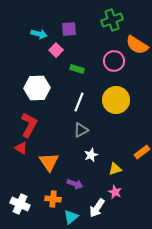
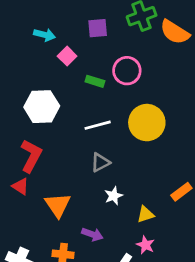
purple square: (69, 29) -> (98, 28), moved
orange semicircle: (137, 45) -> (175, 32), moved
pink circle: (114, 61) -> (127, 71), moved
white line: (79, 102) -> (98, 125), turned 54

